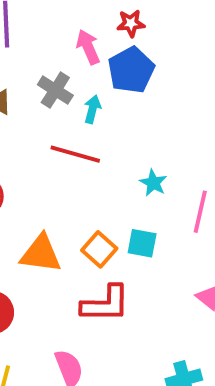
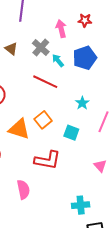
blue pentagon: (131, 70) -> (85, 58), moved
cyan arrow: (92, 109) -> (58, 60), turned -64
orange square: (99, 249) -> (43, 120), moved

